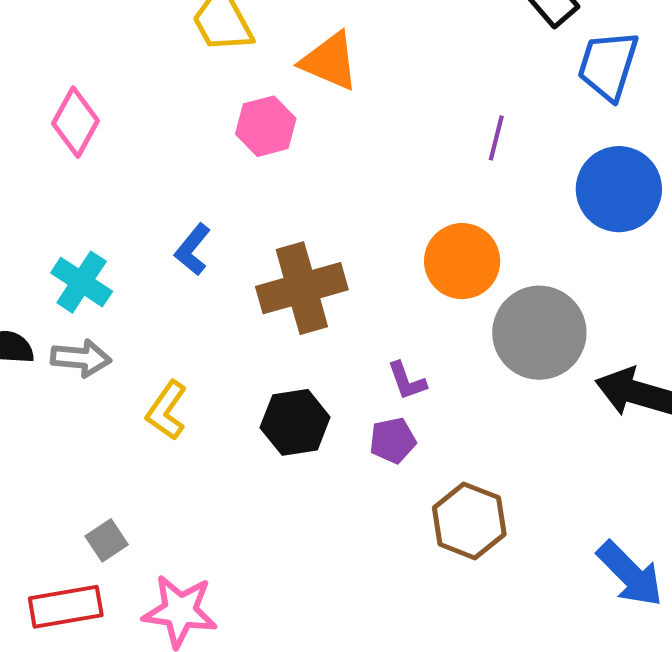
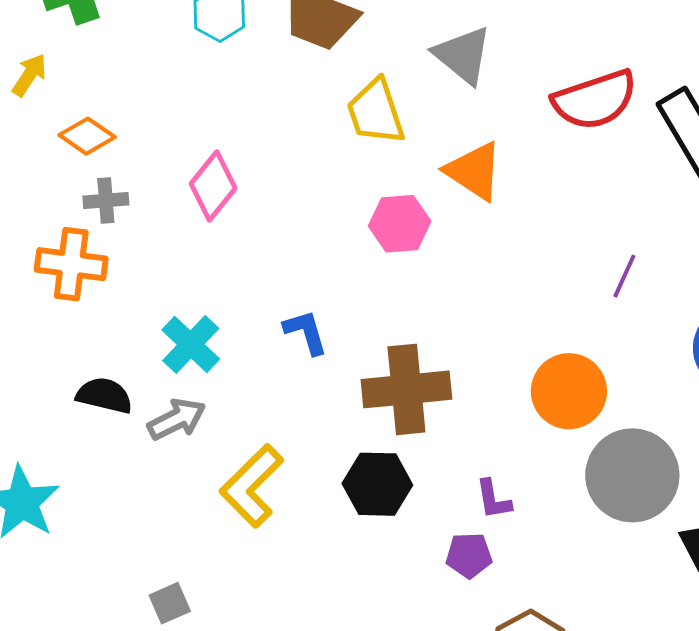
blue L-shape: (193, 250) -> (306, 332), turned 114
gray arrow: (81, 358) -> (177, 419), turned -42
yellow L-shape: (167, 410) -> (252, 486), size x1.4
black hexagon: (295, 422) -> (377, 484), moved

